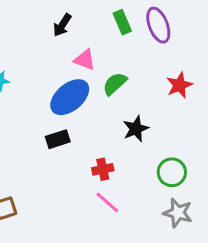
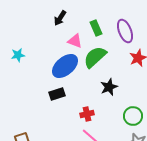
green rectangle: (122, 22) -> (96, 28), moved
purple ellipse: (158, 25) -> (125, 31), moved
green semicircle: (115, 84) -> (95, 57), size x1.4

